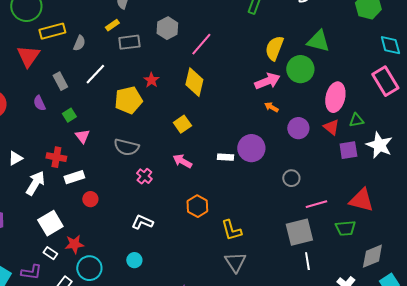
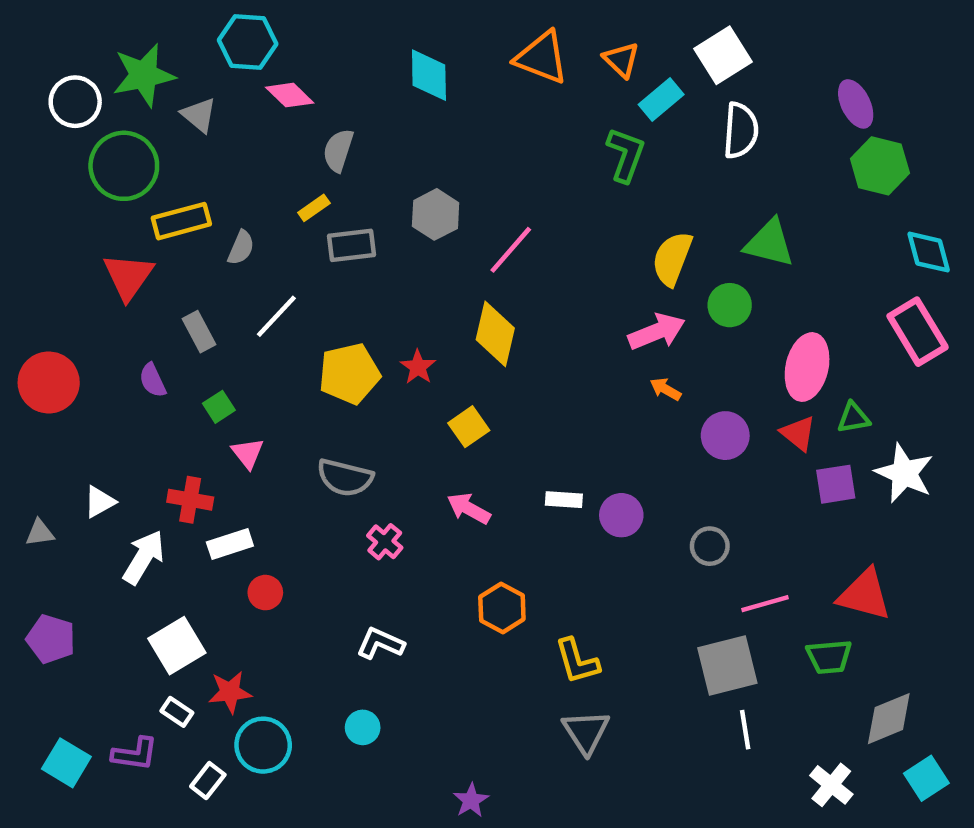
green circle: (300, 69) -> (730, 305), size x0.7
red star: (151, 80) -> (418, 367), moved
purple circle: (251, 148) -> (621, 515), moved, size x0.7

